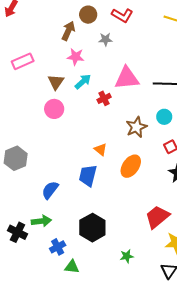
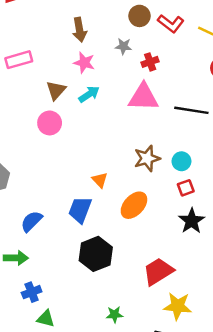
brown circle: (88, 15) -> (139, 16), moved
red L-shape: (122, 15) -> (171, 23), moved
brown arrow: (68, 31) -> (79, 30), turned 138
red cross: (104, 98) -> (150, 62), moved
cyan circle: (164, 117) -> (181, 161), moved
black hexagon: (92, 228) -> (96, 254), moved

